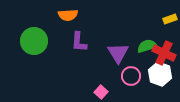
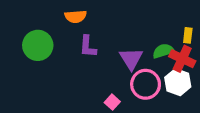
yellow rectangle: (170, 19) -> (188, 35), moved, turned -64
pink circle: (131, 76) -> (146, 84), size x1.4

